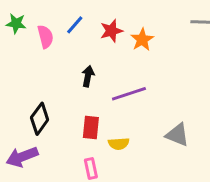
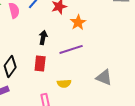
orange star: (142, 40) -> (78, 22), moved
red rectangle: (91, 127) -> (40, 63), moved

